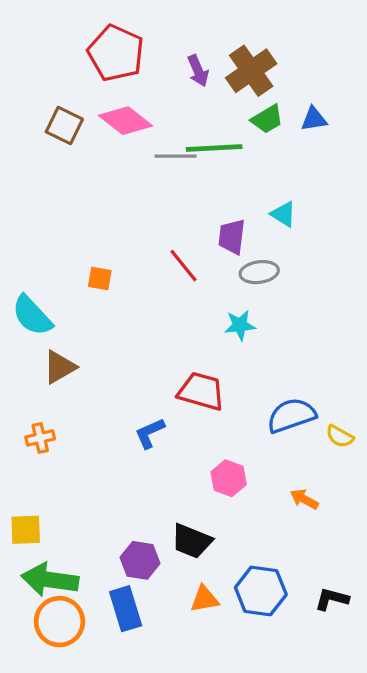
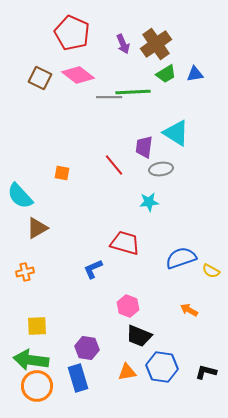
cyan triangle: (283, 214) -> (176, 133), size x1.6
pink hexagon: (229, 478) -> (128, 306), moved
yellow square: (26, 530) -> (37, 326), moved
black trapezoid: (192, 541) -> (139, 336), moved

